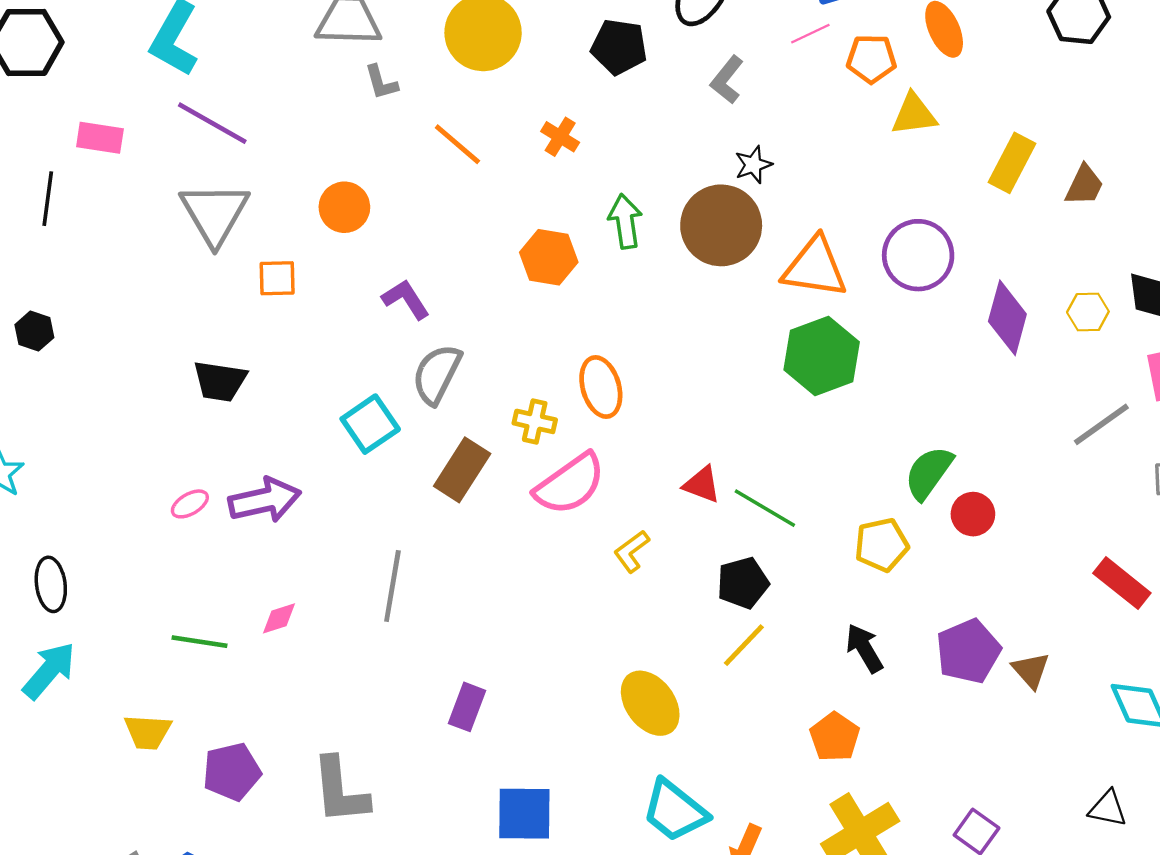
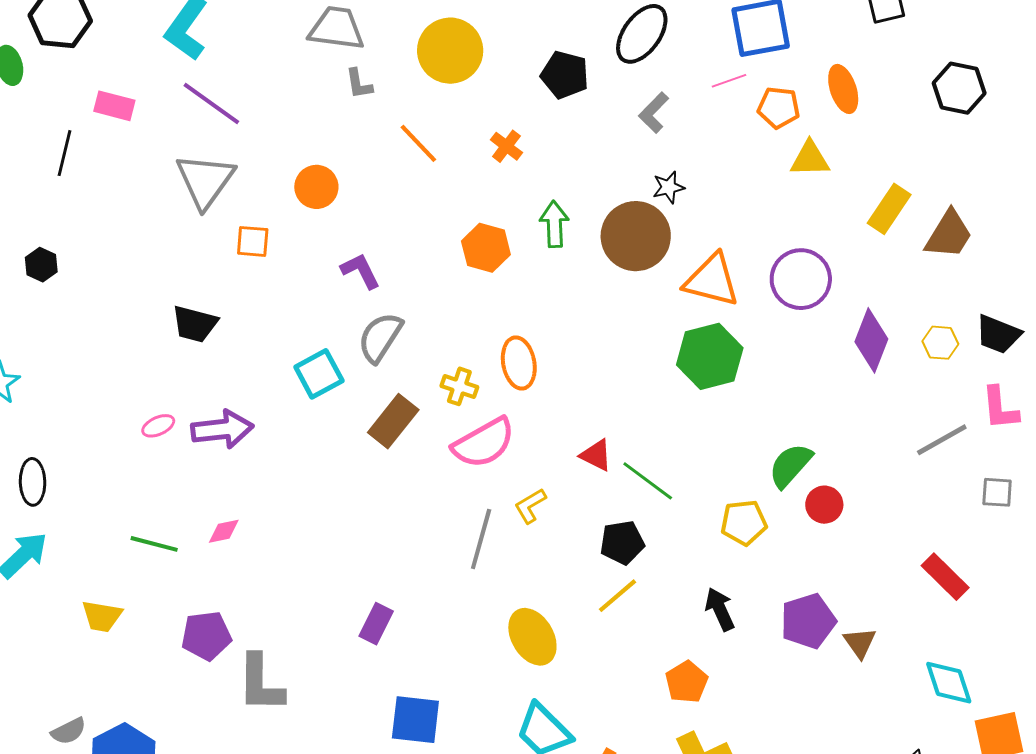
brown trapezoid: (1084, 185) -> (949, 234), size x1.4
gray line: (392, 586) -> (481, 539), moved
purple pentagon: (232, 772) -> (206, 636), moved

